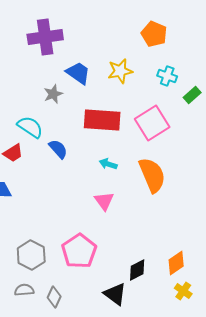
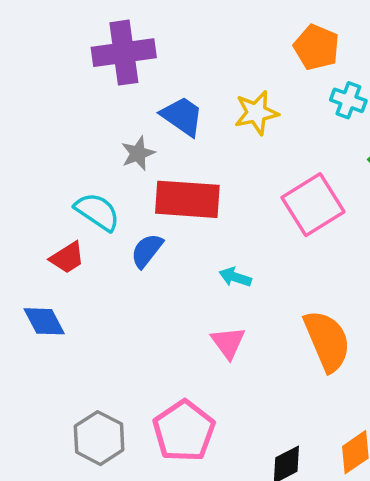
cyan cross: (167, 76) -> (348, 100), moved
red rectangle: (102, 120) -> (187, 199), moved
blue semicircle: (58, 149) -> (147, 251), turned -100
orange semicircle: (152, 175) -> (327, 341), moved

